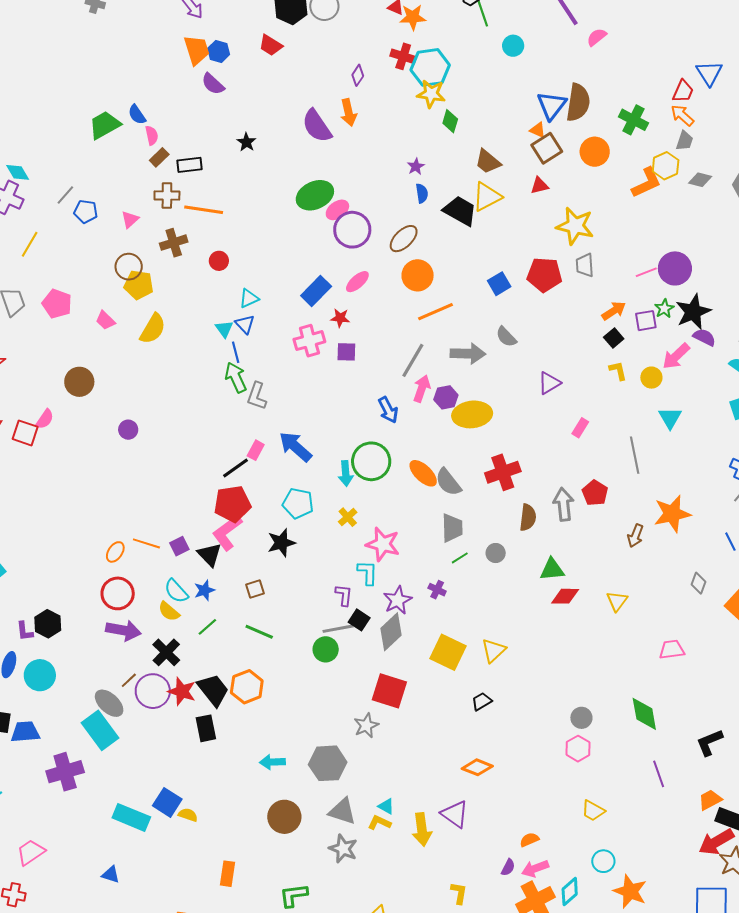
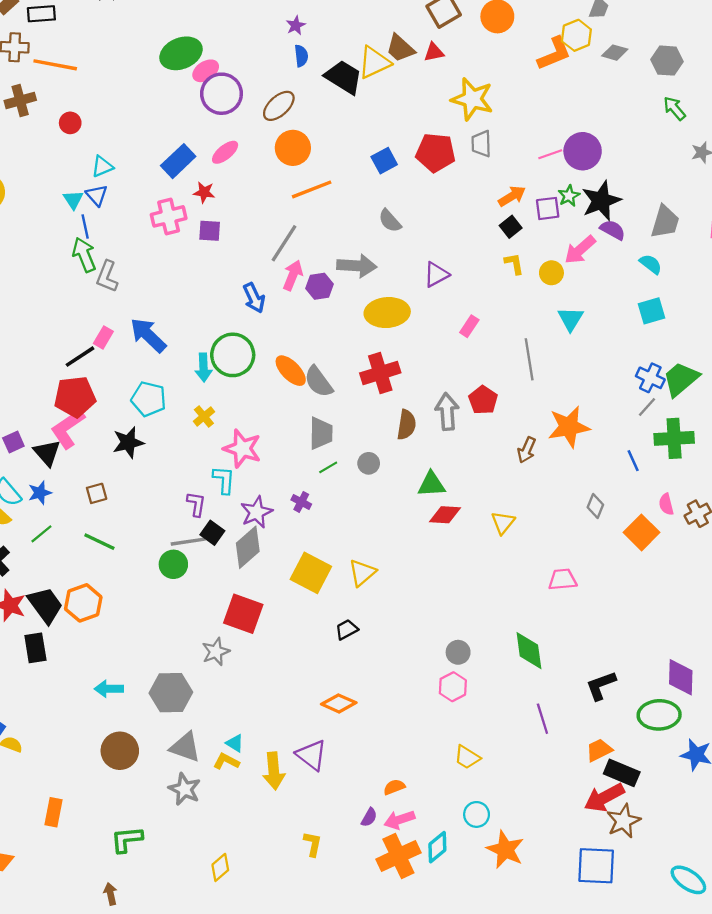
brown trapezoid: (488, 162) -> (400, 48), moved
gray arrow: (468, 354) -> (357, 266), moved
yellow ellipse: (472, 414) -> (387, 313), moved

